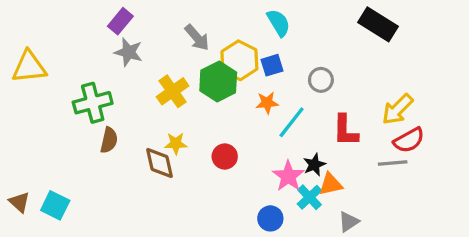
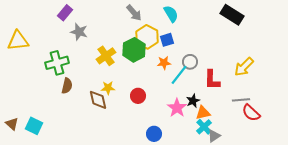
purple rectangle: (120, 21) -> (65, 13), moved
gray arrow: (197, 37) -> (134, 13), moved
gray circle: (321, 80) -> (190, 62), moved
red semicircle: (409, 140) -> (251, 113), moved, turned 72
cyan cross: (309, 197) -> (204, 127), moved
blue circle: (270, 218) -> (154, 134), moved

